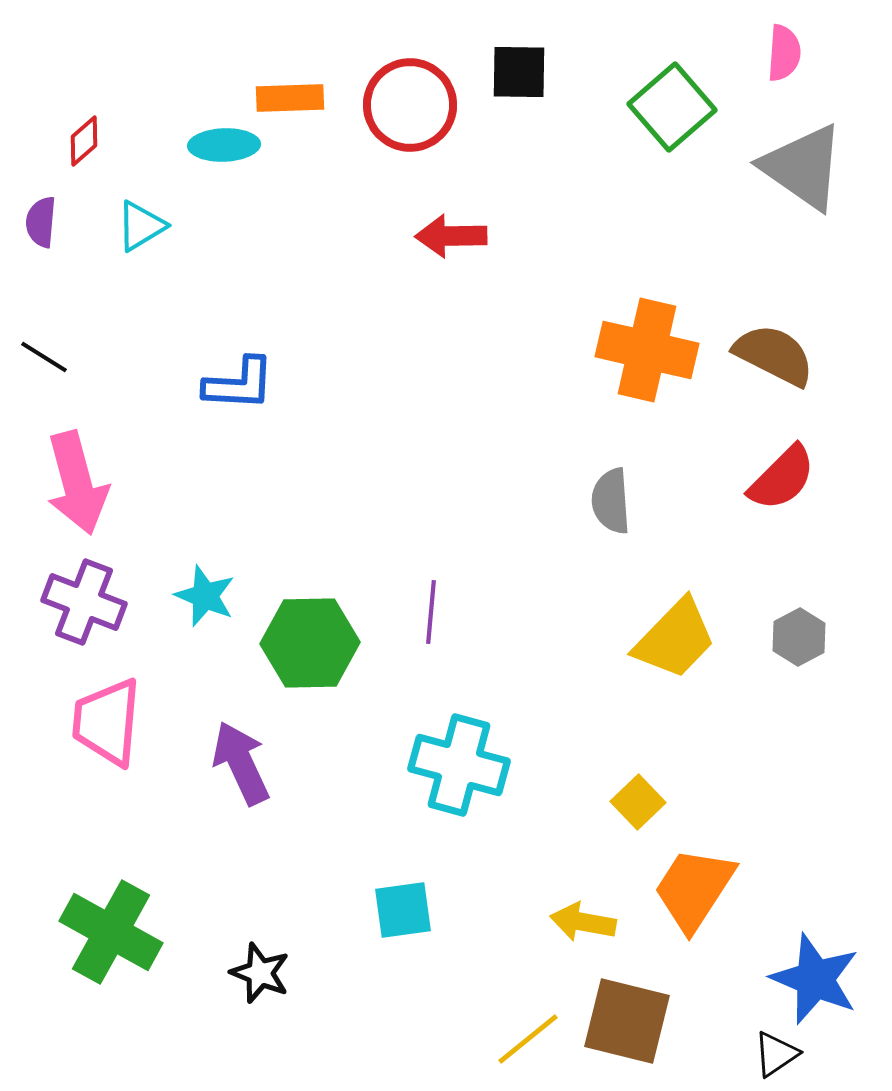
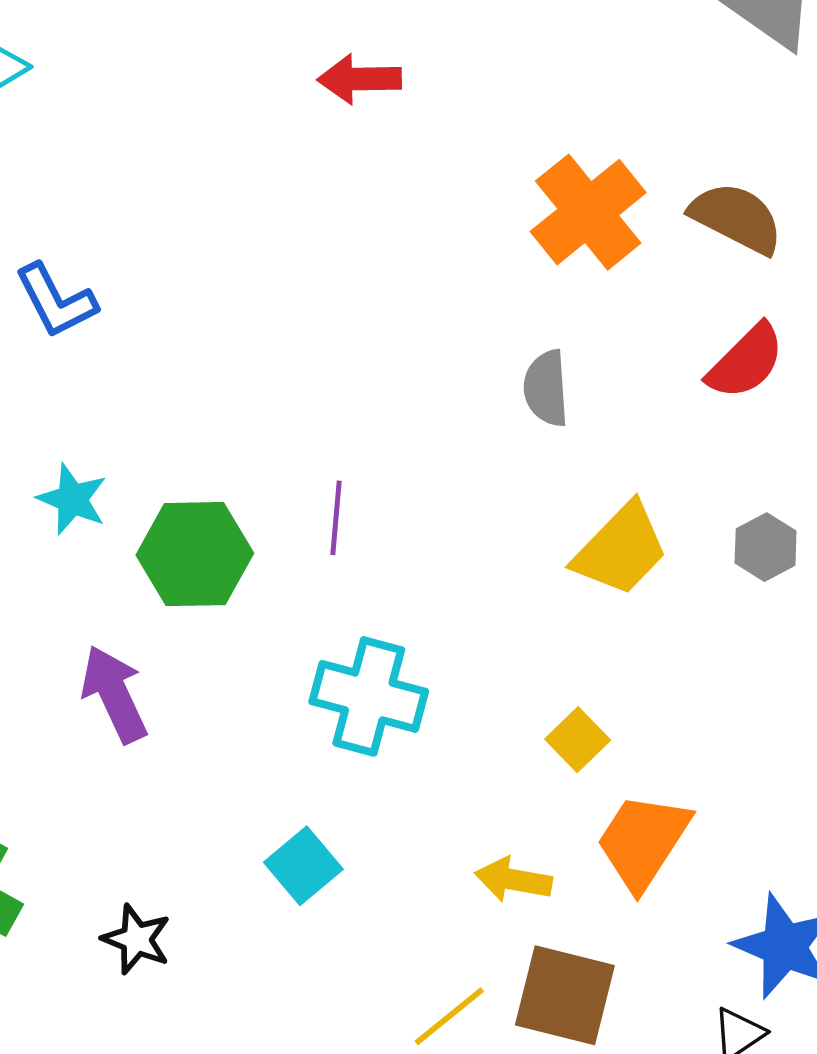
orange cross: (647, 350) -> (588, 212), turned 38
blue L-shape: (239, 384) -> (56, 301), moved, turned 60
cyan square: (403, 910) -> (303, 866), turned -32

